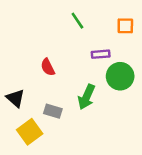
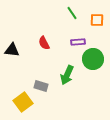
green line: (77, 21) -> (72, 13), moved
red semicircle: (48, 67) -> (44, 43), moved
black triangle: (15, 98) -> (12, 50), moved, turned -35

